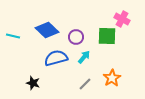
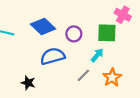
cyan arrow: (84, 57) -> (97, 55), moved
gray line: (85, 84) -> (83, 75), moved

